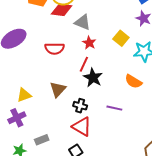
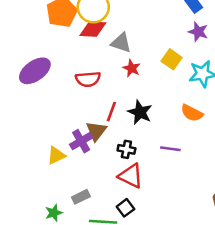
red line: (84, 64) -> (111, 112), moved
yellow triangle: (24, 95) -> (56, 155), moved
purple cross: (17, 118) -> (81, 141), moved

